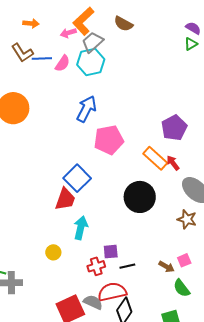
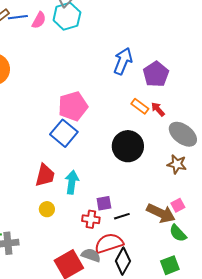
blue arrow: (86, 109) -> (123, 61), moved
pink pentagon: (109, 140) -> (73, 106), moved
orange rectangle: (155, 158) -> (140, 106), size x0.7
red trapezoid: (65, 199) -> (45, 175), moved
red cross: (96, 266) -> (91, 219), turned 30
brown arrow: (167, 267) -> (161, 213), size x1.8

